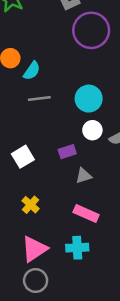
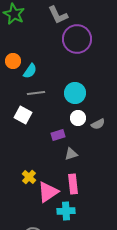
white square: (23, 157) -> (23, 115), moved, turned -30
pink rectangle: (86, 214) -> (73, 184), turned 60
pink triangle: (34, 249) -> (48, 192), moved

